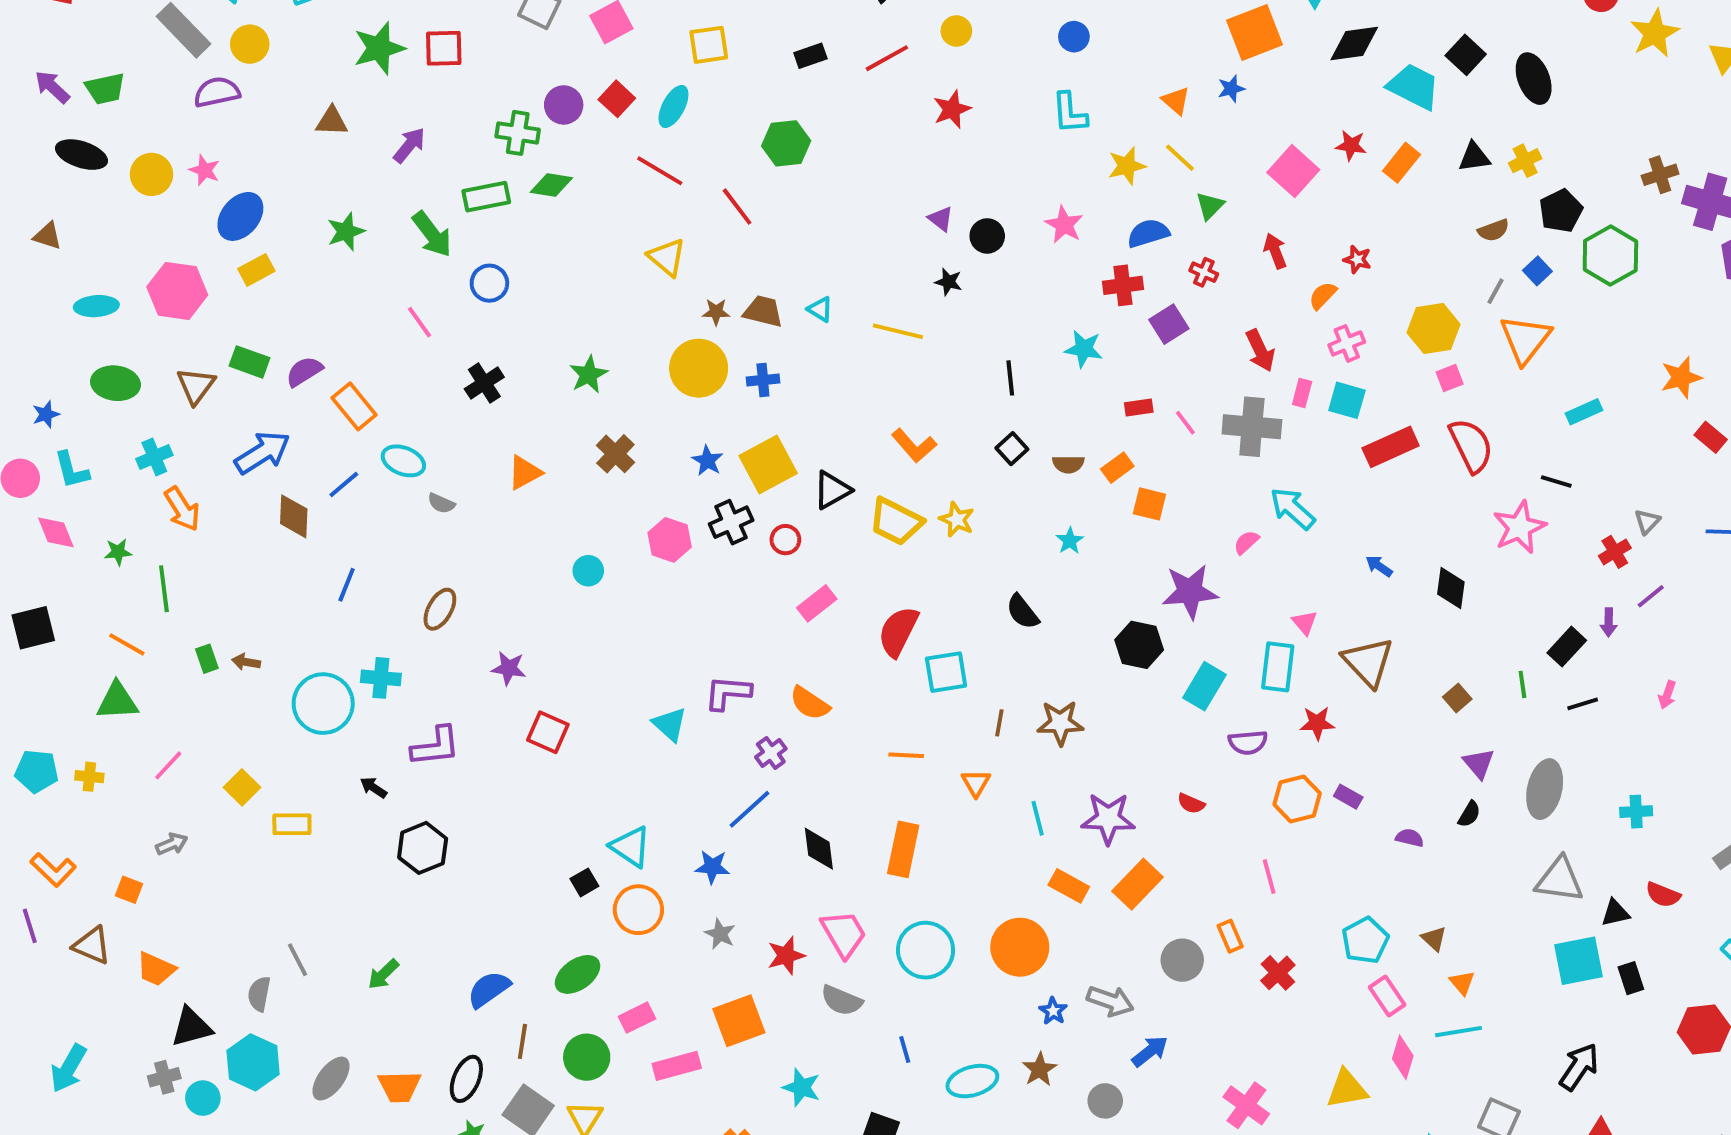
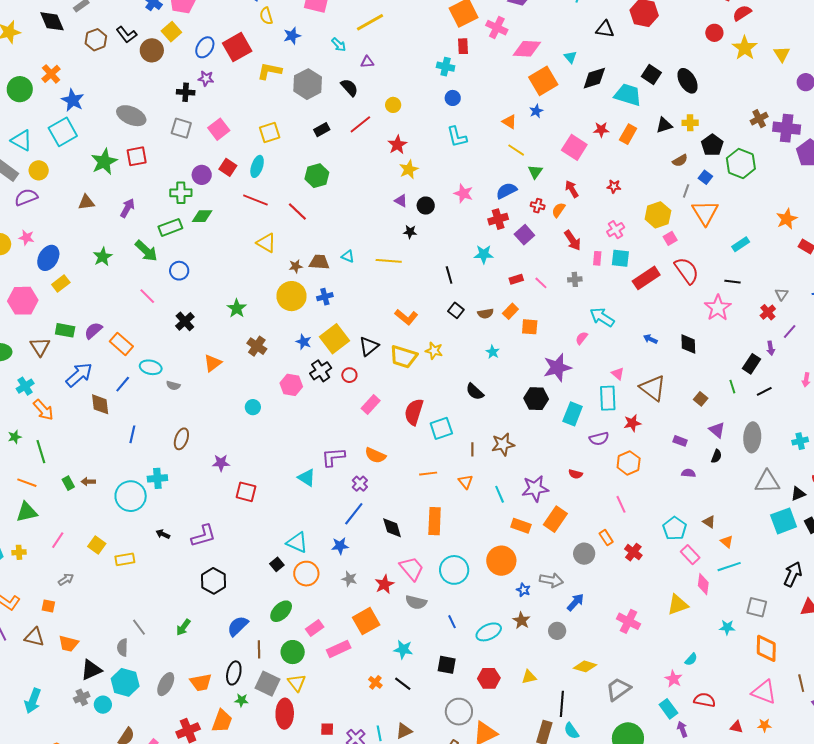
yellow cross: (1525, 161) -> (690, 123), turned 35
yellow star: (1127, 166) -> (409, 169), moved
orange semicircle: (1323, 296) -> (558, 210), moved
gray cross: (1252, 427) -> (575, 279), size x0.5
purple L-shape: (436, 746) -> (203, 536), moved
purple rectangle: (1348, 797) -> (680, 441), moved
black hexagon: (423, 848) -> (213, 581), moved

